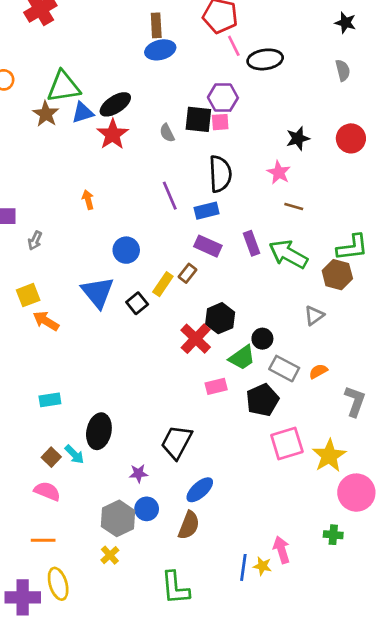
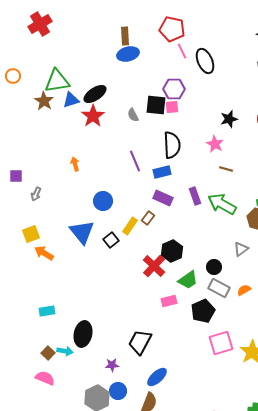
black ellipse: (265, 59) -> (205, 61), turned 75
black circle: (262, 339) -> (214, 267), moved
cyan arrow: (74, 454) -> (65, 351), turned -35

